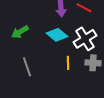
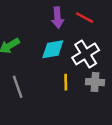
cyan diamond: (57, 35) -> (53, 49), turned -50

